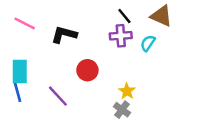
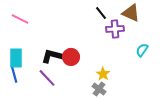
black L-shape: (64, 34) -> (52, 56), moved
purple cross: (121, 36) -> (115, 29), moved
cyan semicircle: (148, 43) -> (142, 50), moved

